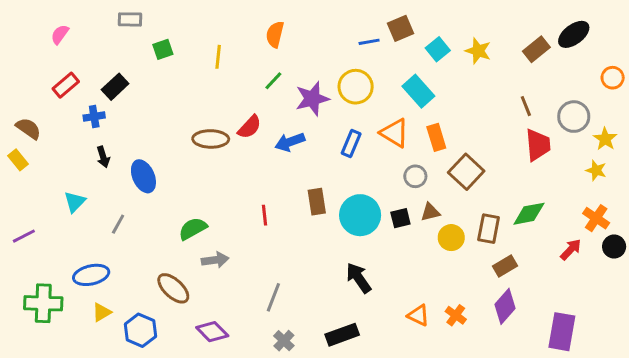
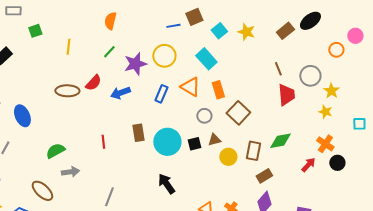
yellow line: (218, 57) -> (68, 47), moved

